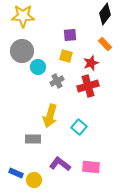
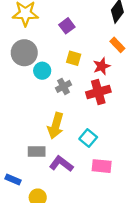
purple square: (70, 35) -> (67, 26), moved, turned -32
purple L-shape: (60, 164) -> (61, 164), moved
pink rectangle: (91, 167) -> (102, 166), moved
blue rectangle: (16, 173) -> (13, 180), moved

